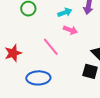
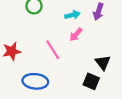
pink arrow: (70, 30) -> (76, 34), turned 104

